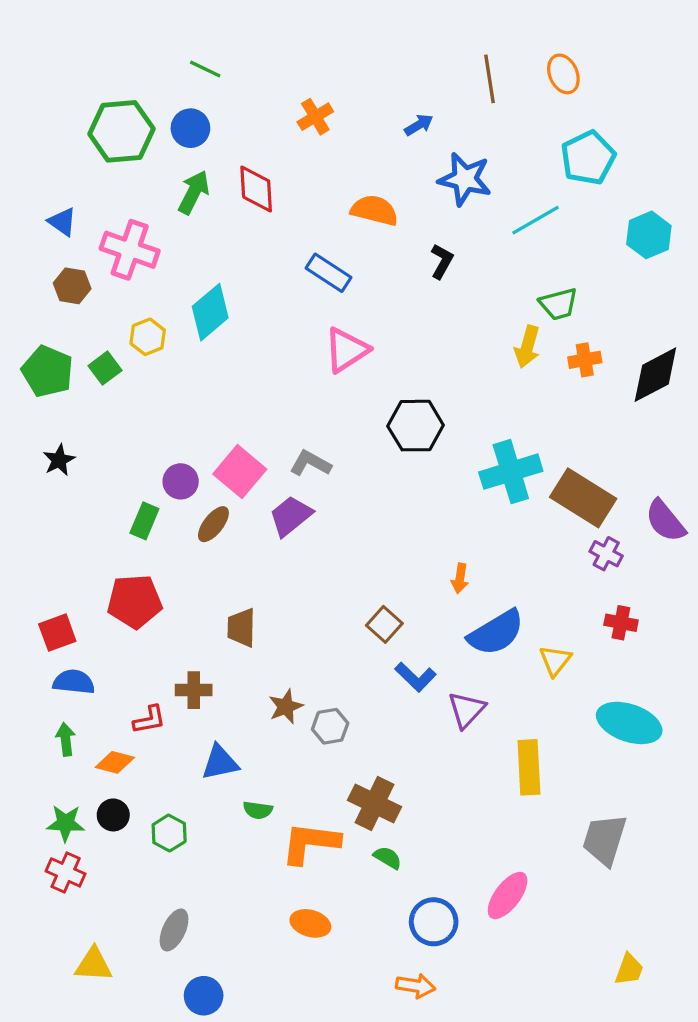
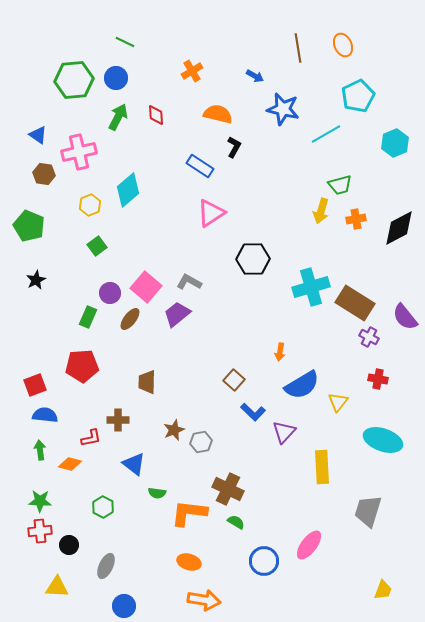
blue arrow: (419, 125) -> (255, 76), turned 60
red diamond: (256, 189) -> (156, 115), size x0.7
orange semicircle: (374, 210) -> (218, 114), moved
pink cross: (130, 250) -> (79, 152), turned -32
black L-shape: (442, 261) -> (234, 147), moved
green square: (105, 368) -> (97, 246), moved
blue triangle: (220, 762) -> (134, 464), turned 50
black circle: (113, 815) -> (69, 545), moved
red cross: (66, 872) -> (40, 531), turned -30
orange arrow: (416, 986) -> (204, 600), moved, size x1.4

